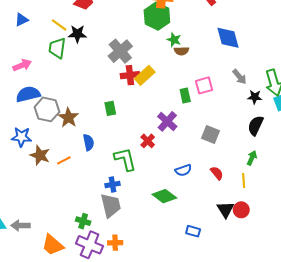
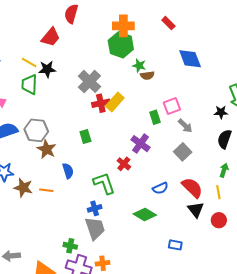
gray arrow: (240, 77) -> (185, 126), moved
gray hexagon: (47, 109) -> (36, 130), moved
gray square: (210, 135) -> (183, 152), turned 30
orange line: (64, 160) -> (46, 190), turned 40
red semicircle: (217, 173) -> (192, 188), size x1.6
black triangle: (225, 210) -> (196, 210), moved

